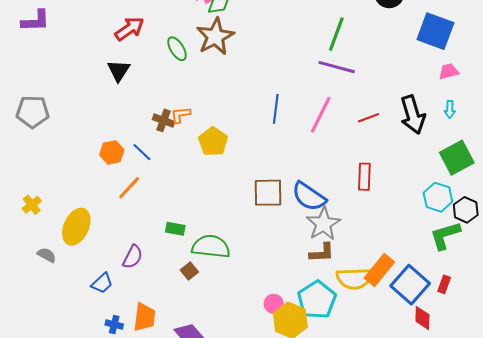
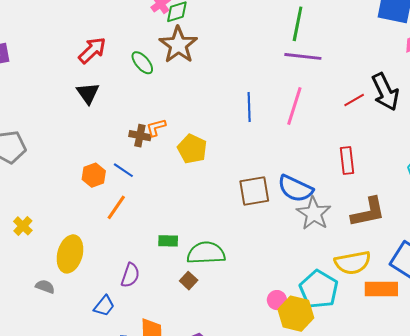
red line: (369, 118) -> (354, 100), moved
yellow cross: (32, 205) -> (23, 226), moved
brown L-shape: (322, 253) -> (368, 212), moved, size x1.4
orange rectangle: (379, 270) -> (381, 289), moved, turned 60

